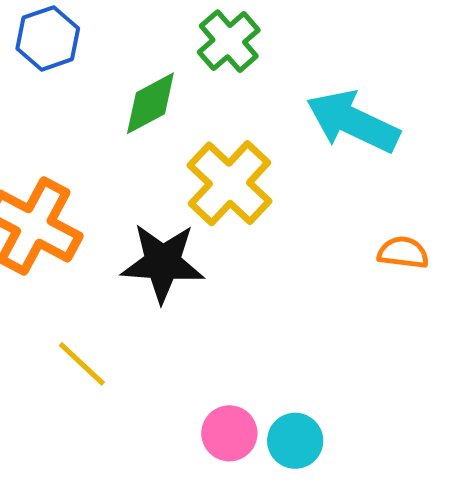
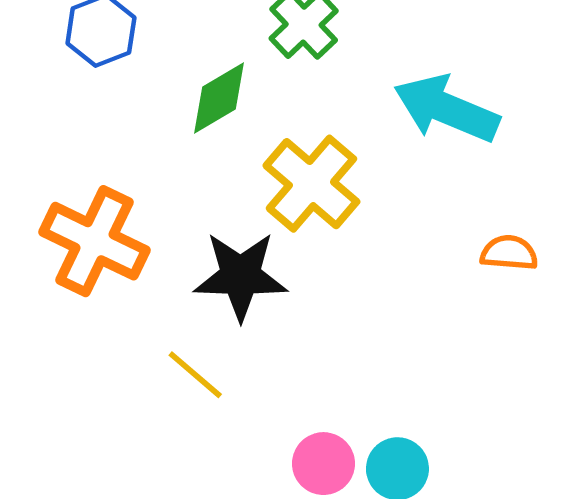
yellow line: (82, 364) -> (195, 375), moved

